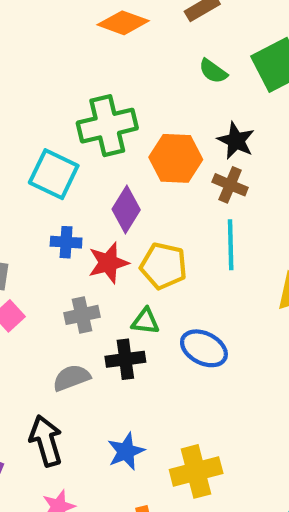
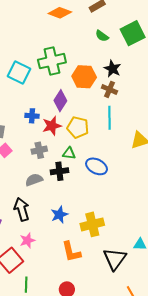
cyan square: (54, 174) -> (19, 73), moved

